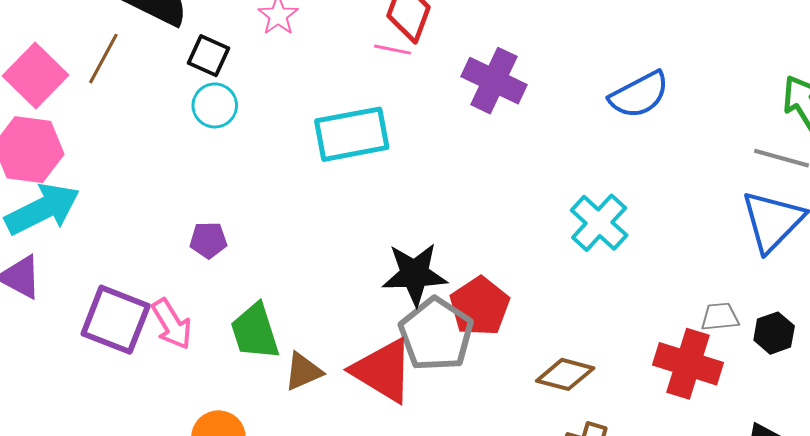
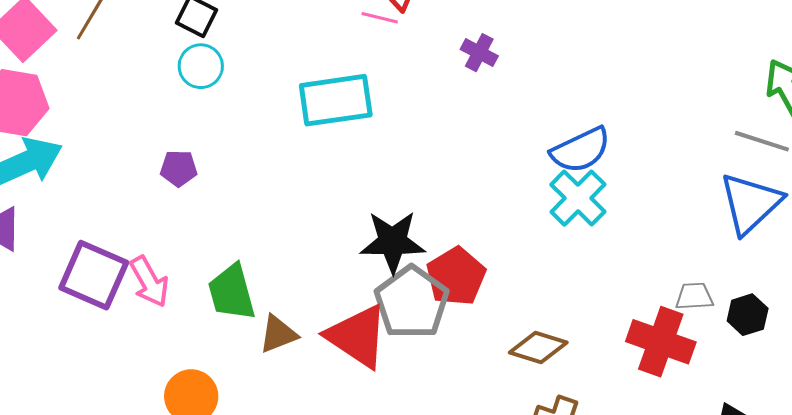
purple cross: (494, 81) -> (479, 53), size x0.6
blue semicircle: (639, 95) -> (581, 150), moved
purple pentagon: (208, 240) -> (179, 168), moved

